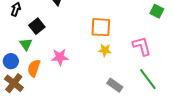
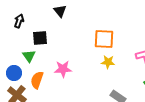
black square: (37, 26) -> (40, 38), turned 35

